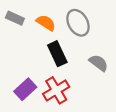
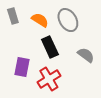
gray rectangle: (15, 18) -> (13, 16), turned 49
purple rectangle: (25, 89) -> (22, 67), moved, turned -36

